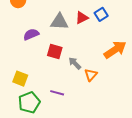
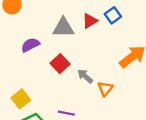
red square: (55, 51) -> (60, 64), turned 35
yellow square: (20, 79) -> (21, 99), turned 35

